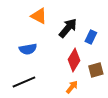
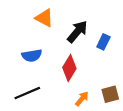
red diamond: (74, 60) -> (69, 68), moved
brown square: (96, 70) -> (110, 94), moved

